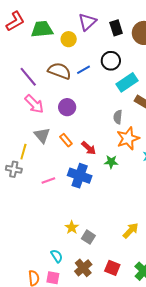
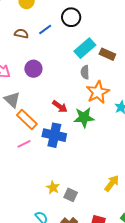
brown semicircle: (59, 71) -> (21, 34), size x0.6
cyan rectangle: (127, 82) -> (85, 48), moved
orange rectangle: (66, 140) -> (27, 119), moved, size x1.5
green star: (111, 162) -> (84, 117), size x1.5

